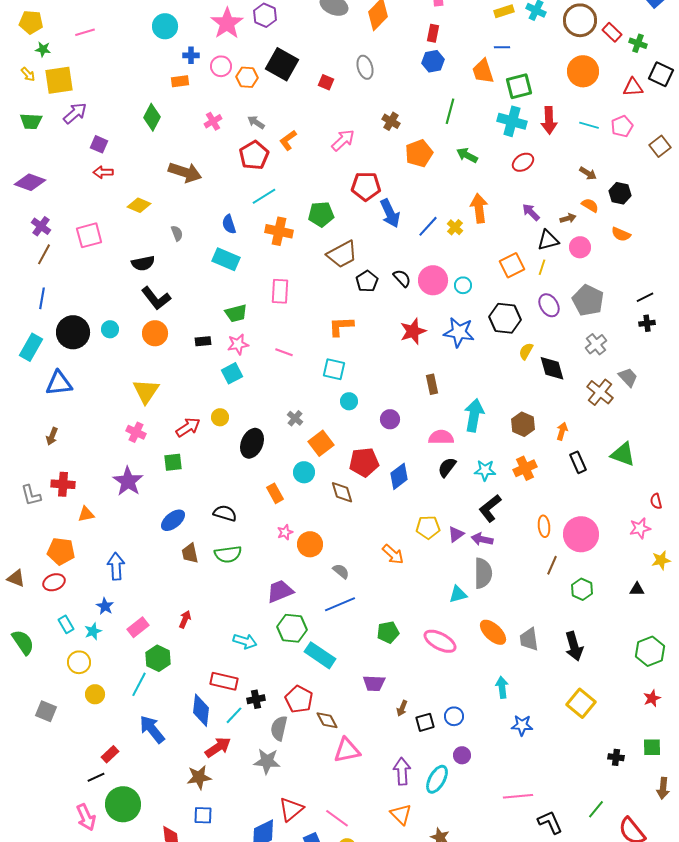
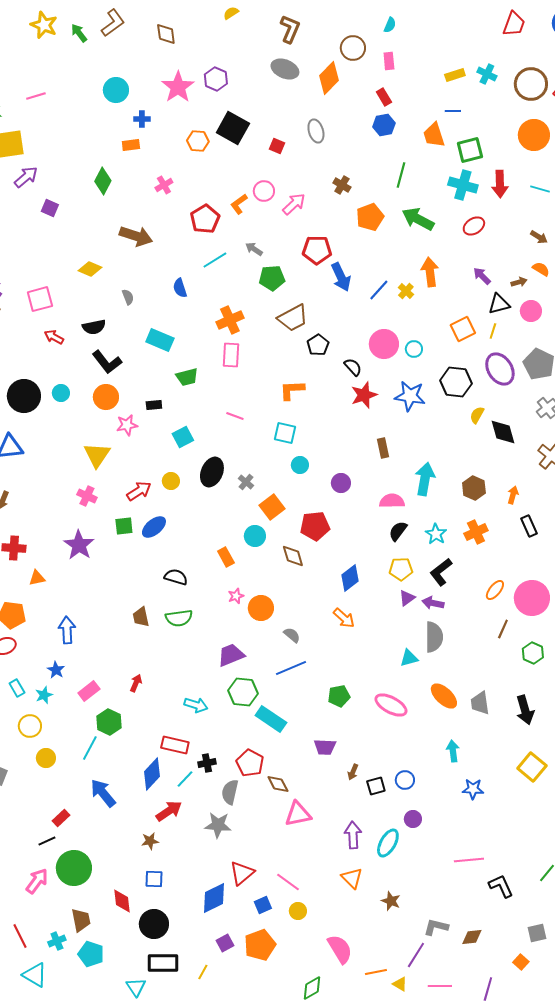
red rectangle: (433, 33) -> (384, 97), turned -42
pink circle: (221, 66) -> (264, 191), moved
gray arrow: (256, 122) -> (254, 249), moved
green arrow: (467, 155) -> (418, 219), size x1.5
red arrow: (103, 172) -> (54, 337), moved, turned 30
orange cross: (279, 231) -> (230, 320), moved, turned -36
cyan rectangle: (226, 259) -> (160, 340), moved
black semicircle: (402, 278) -> (353, 367), moved
purple ellipse: (549, 305) -> (500, 369), size x1.4
pink star: (238, 344) -> (127, 425), moved
black ellipse: (252, 443) -> (212, 472), moved
cyan star: (485, 470) -> (436, 534), turned 30
blue diamond: (399, 476) -> (350, 578), moved
blue ellipse: (173, 520) -> (154, 527), moved
orange ellipse: (544, 526) -> (495, 590), turned 45
yellow pentagon: (428, 527) -> (401, 569), moved
blue diamond: (201, 710) -> (152, 774), turned 36
brown star: (199, 777) -> (150, 841), size x0.7
pink arrow: (86, 817) -> (37, 881), turned -120

